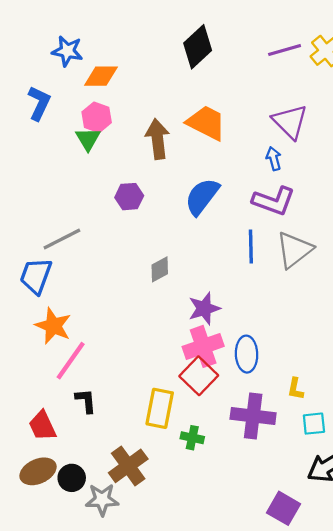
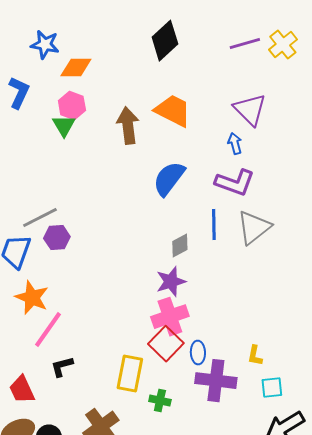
purple hexagon: (129, 197) -> (57, 238), moved
gray diamond: (160, 269) -> (180, 246), moved
blue ellipse: (247, 354) -> (198, 353), moved, size x0.7
black L-shape: (86, 401) -> (62, 367), turned -100

